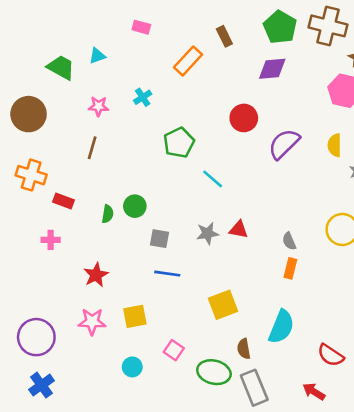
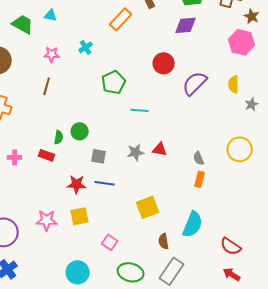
cyan triangle: (97, 56) -> (51, 15), turned 32
cyan line: (213, 179) -> (140, 110), turned -36
red rectangle: (64, 201) -> (47, 155), moved
red star: (96, 275) -> (77, 184), moved, turned 30
cyan circle: (132, 367) -> (78, 272), moved, size x1.5
green ellipse: (214, 372) -> (131, 272), moved
gray rectangle: (254, 388) -> (172, 271), turned 56
red arrow: (314, 392) -> (232, 274), moved

